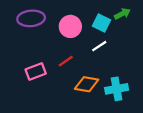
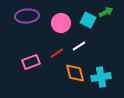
white line: (99, 46) -> (79, 46), moved
orange diamond: (87, 84) -> (75, 73), turned 65

